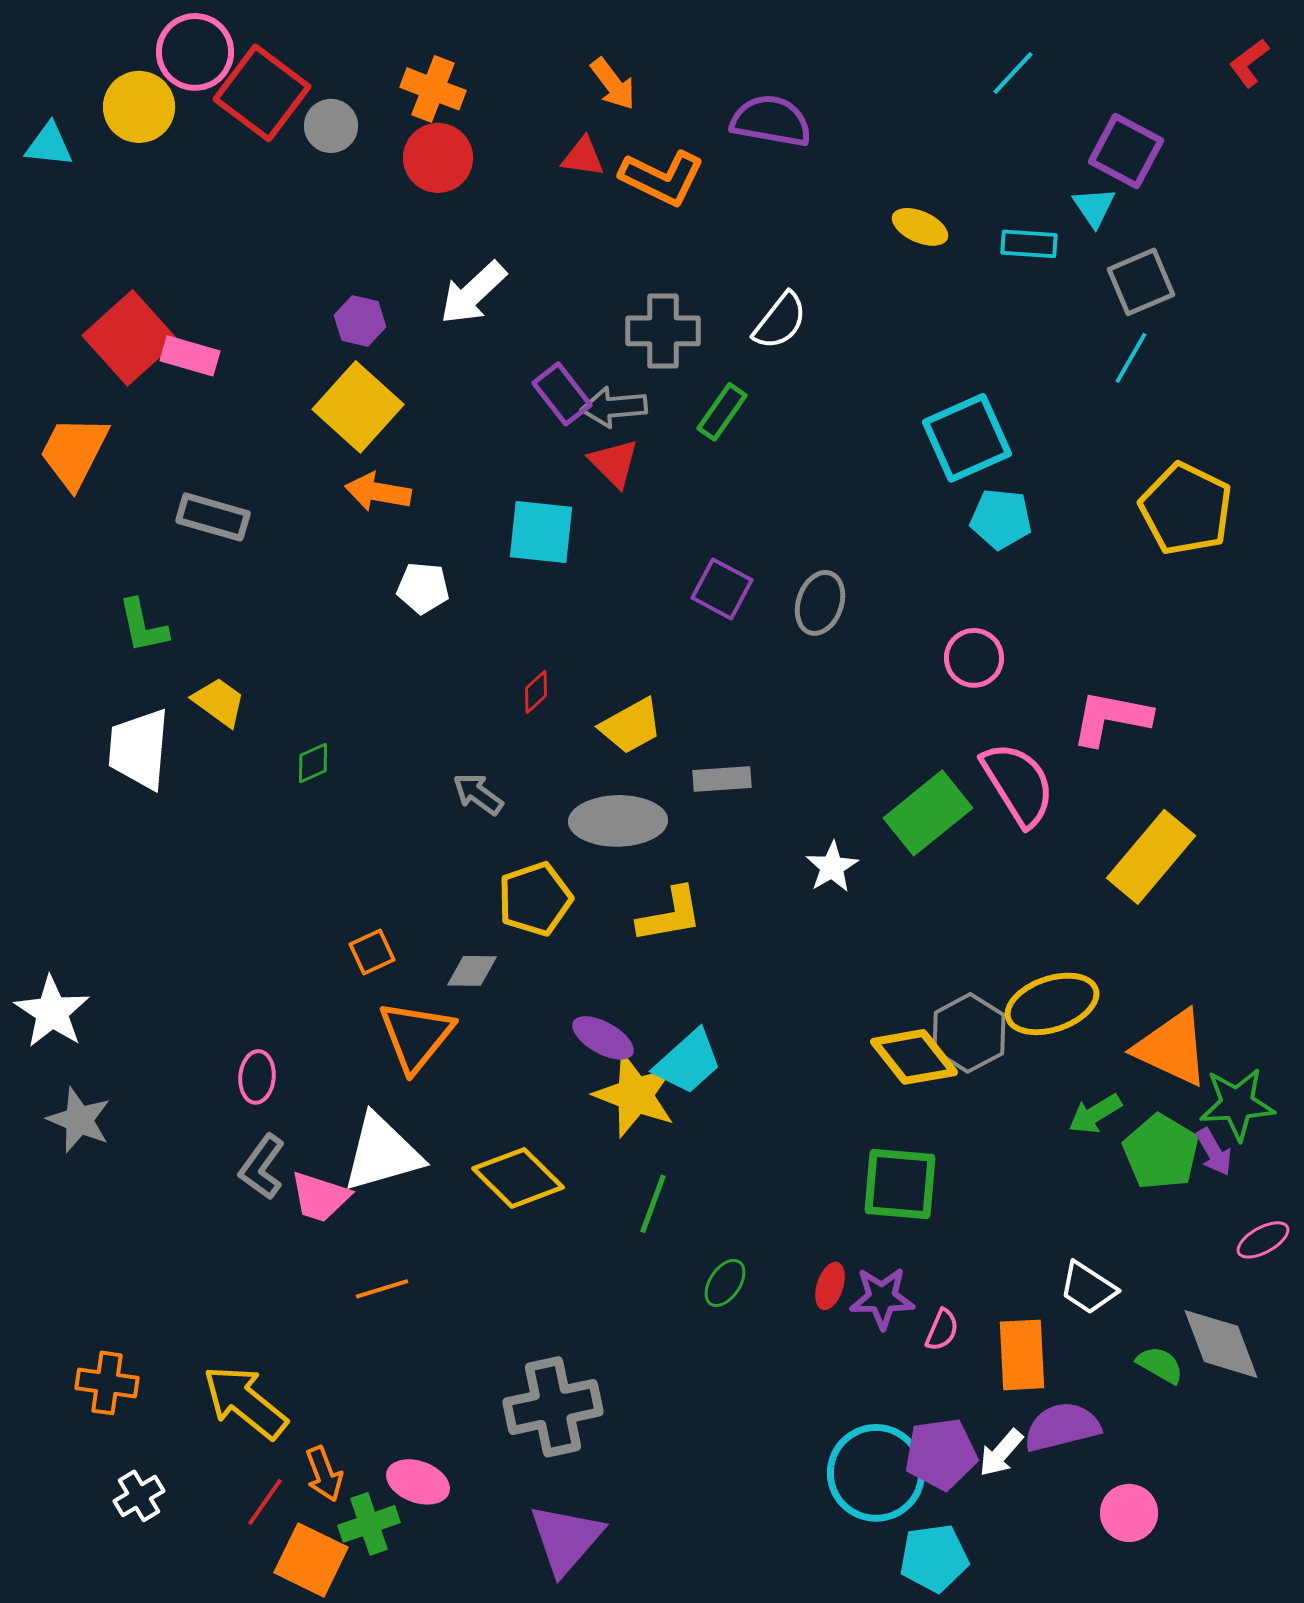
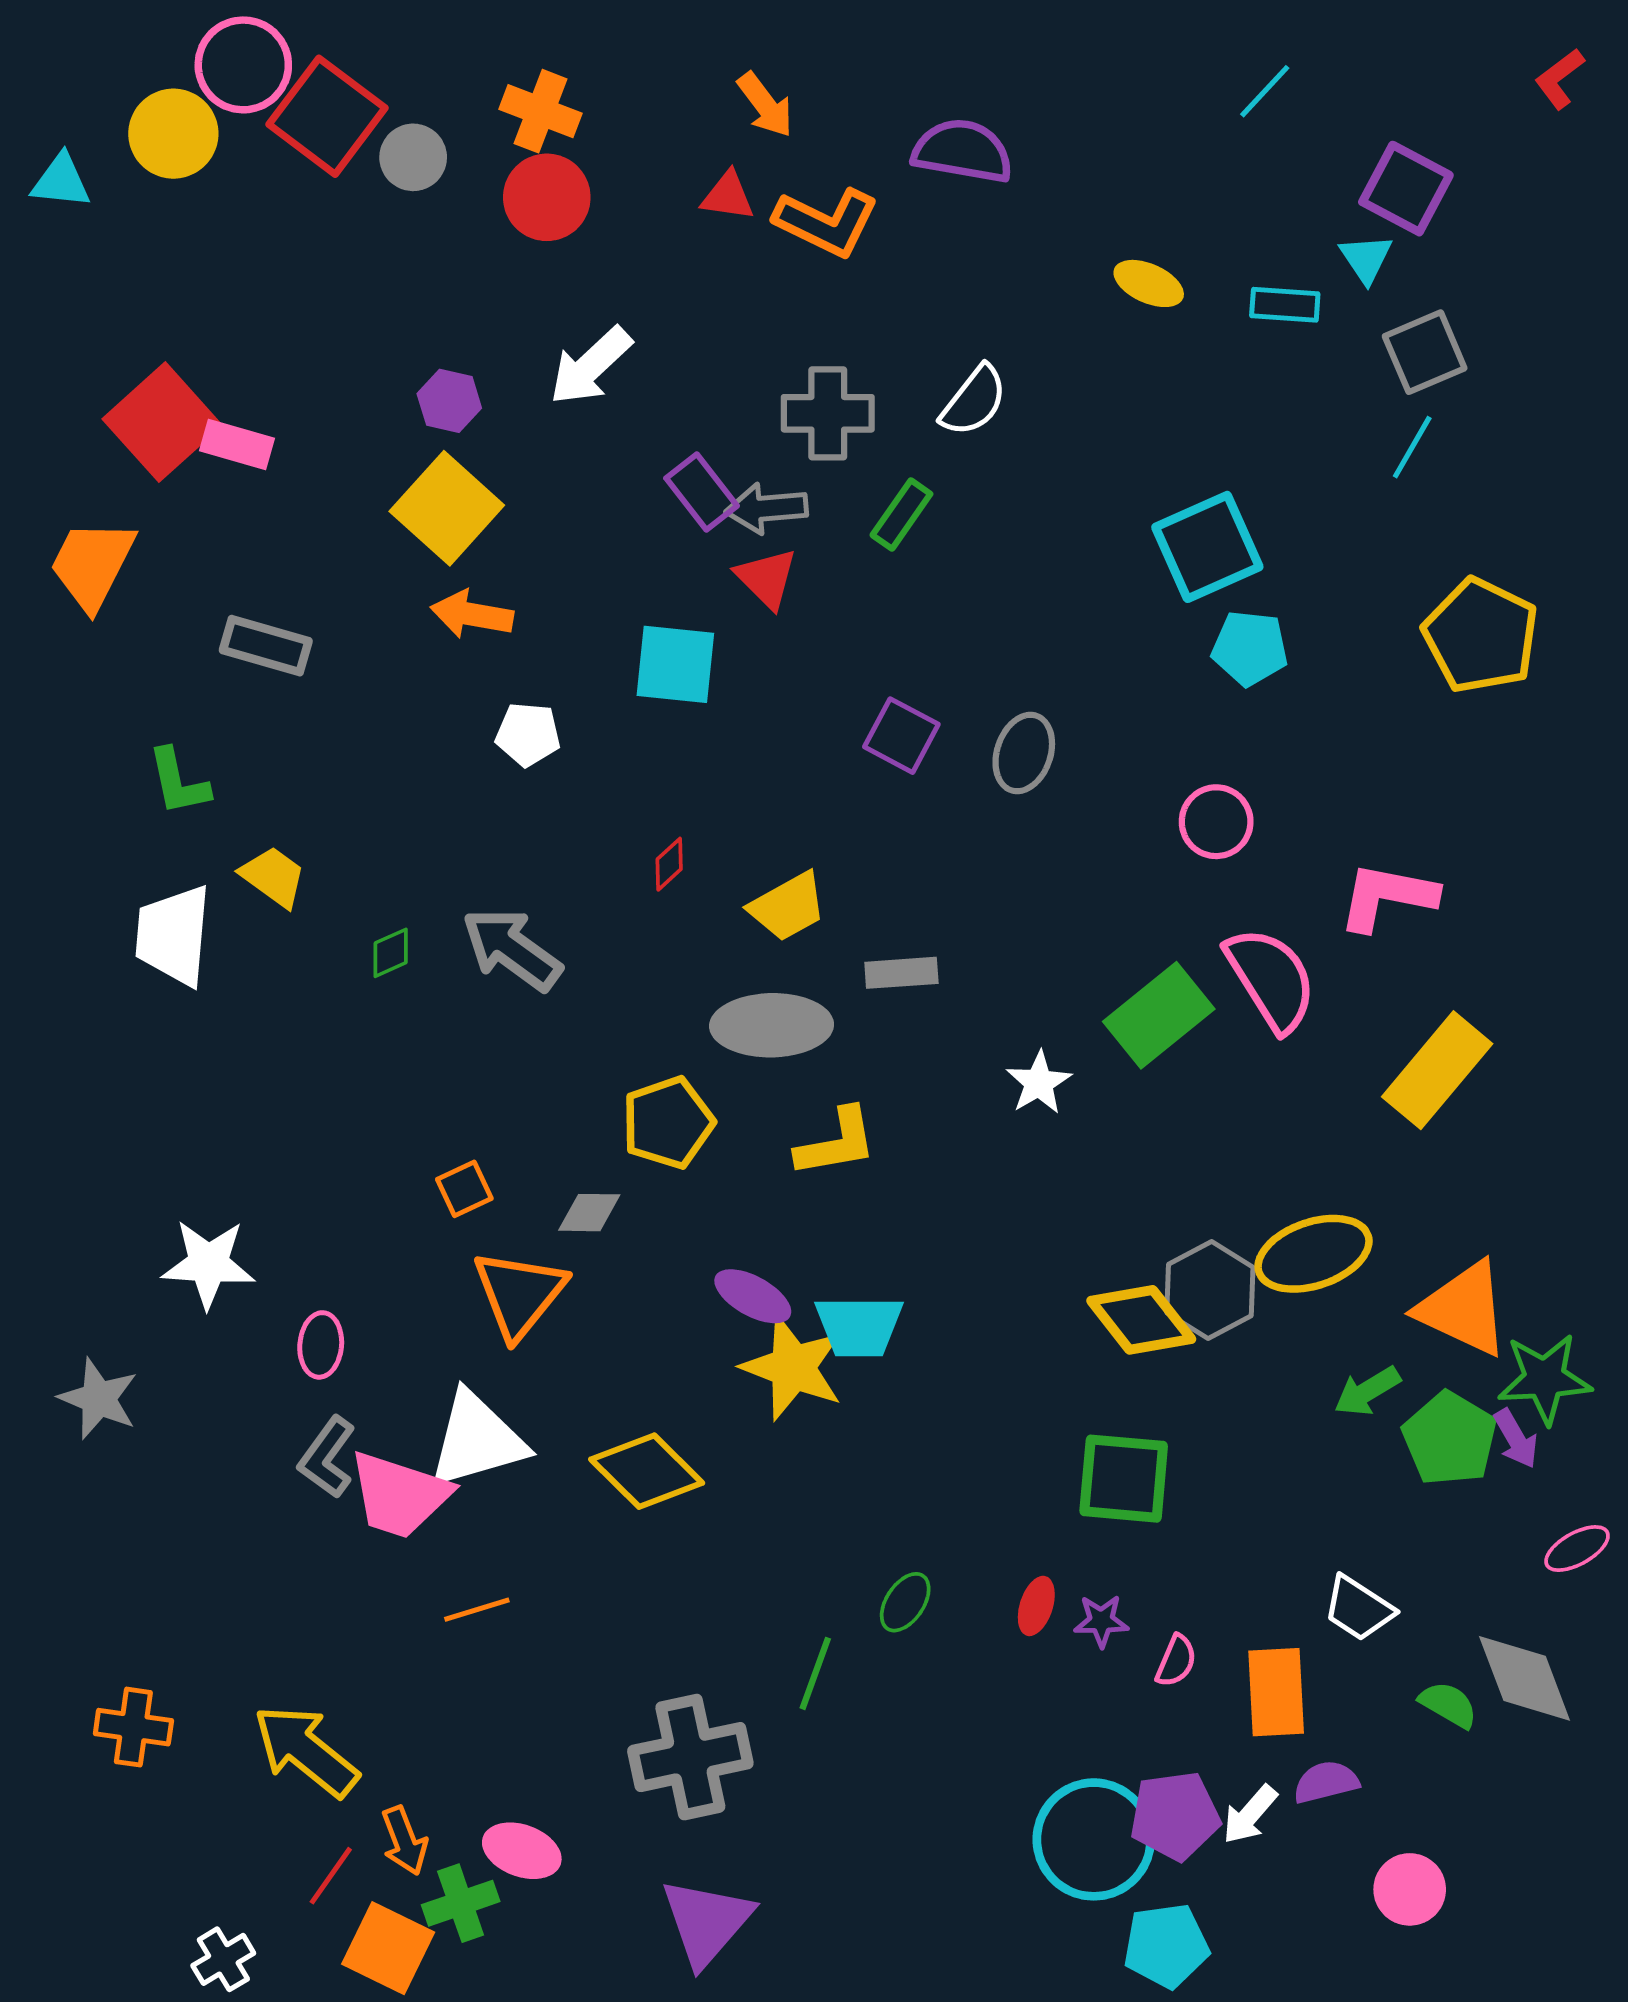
gray arrow: (478, 794) -> (512, 949), moved, size x1.6
white star: (52, 1012) -> (208, 1264), moved, turned -30
cyan trapezoid: (688, 1062) -> (859, 1326), turned 42
pink trapezoid: (320, 1197) -> (399, 1495), size x1.4
green line: (653, 1204) -> (815, 1673), moved
purple star: (882, 1298) -> (1101, 1621), size x0.7
purple semicircle: (1062, 1427) -> (1326, 1782), size x0.7
white cross: (139, 1496) -> (223, 1959), moved

